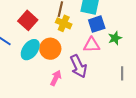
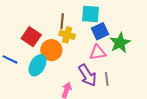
green star: (115, 38) -> (120, 43), size x1.5
orange circle: (50, 49) -> (51, 50), moved
gray line: (122, 73) -> (107, 79), moved

